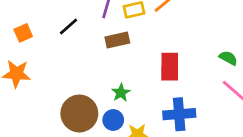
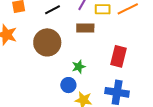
brown circle: (79, 113) -> (47, 42), moved

